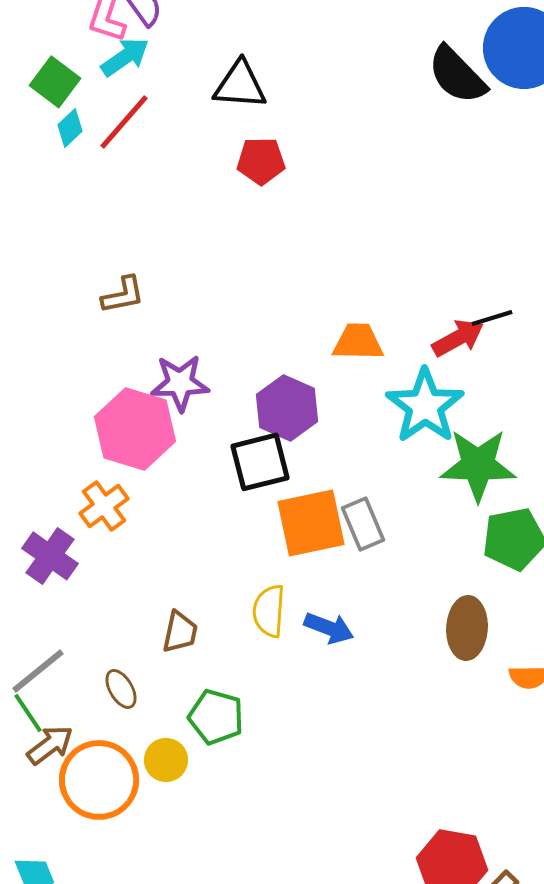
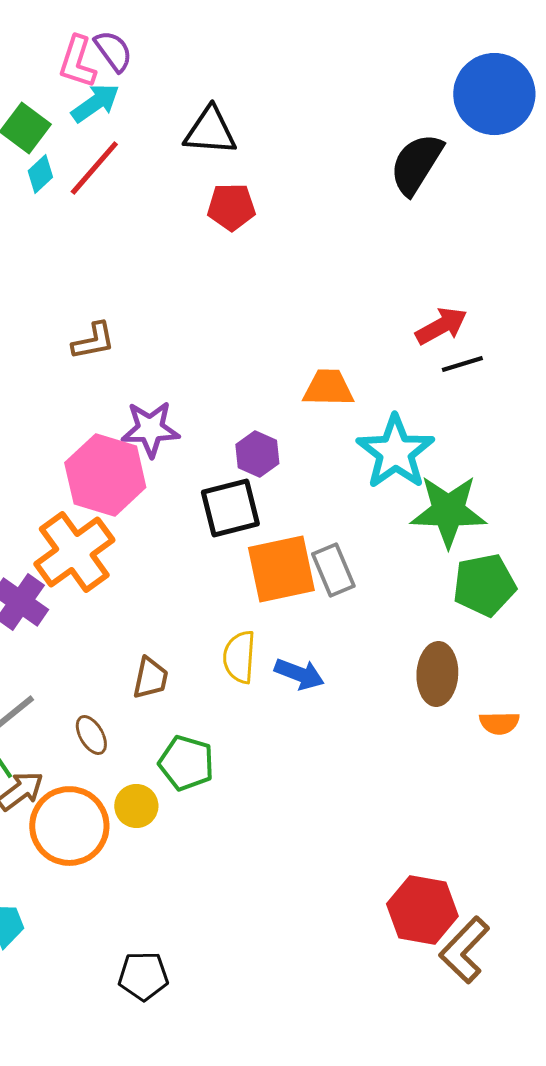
black semicircle: (457, 75) -> (416, 164), moved, turned 76
red arrow: (458, 338) -> (441, 326), moved
purple hexagon: (287, 408) -> (257, 454), size x0.7
orange cross: (104, 506) -> (74, 552), size x1.6

